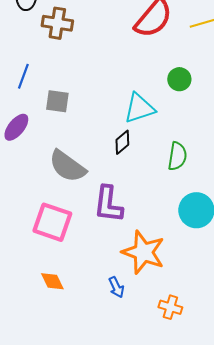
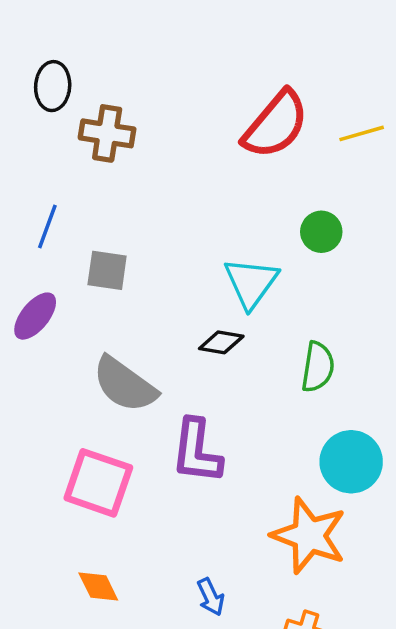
cyan triangle: (139, 108) -> (251, 283), turned -36
black diamond: (122, 142) -> (221, 342), turned 50
orange star: (143, 252) -> (309, 535), moved

